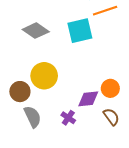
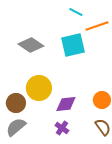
purple diamond: (88, 99) -> (66, 104), moved
gray semicircle: (33, 117) -> (16, 127), moved, turned -105

